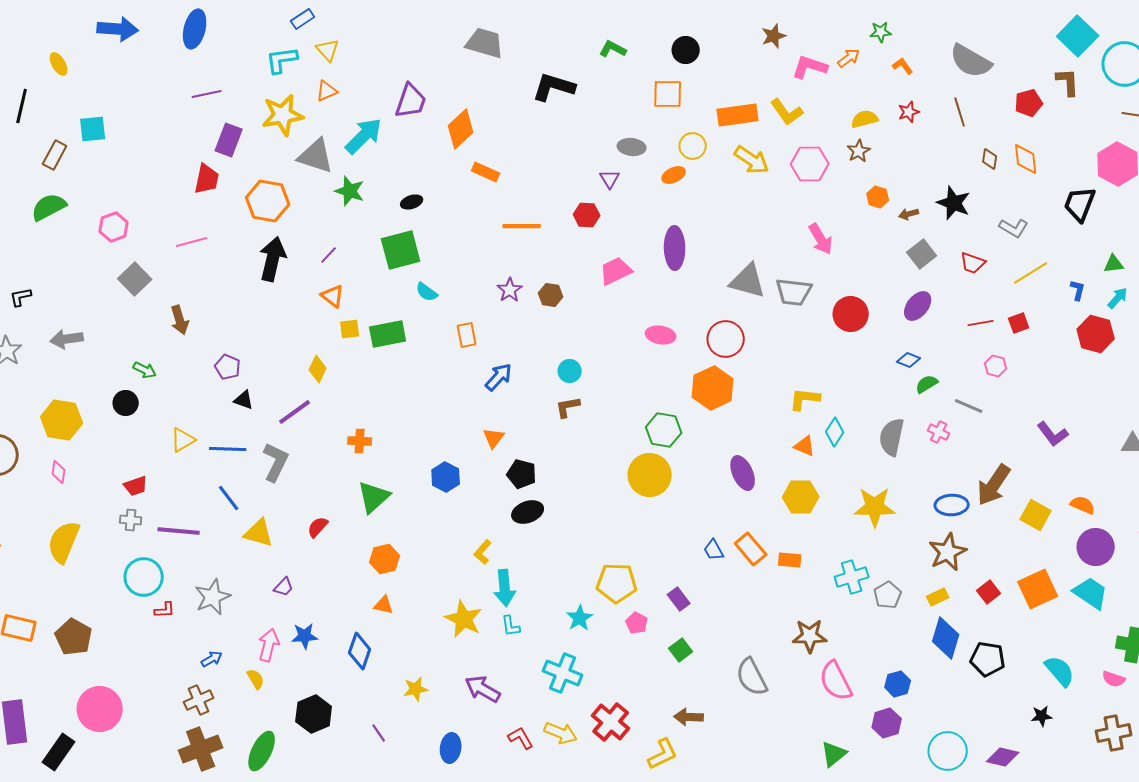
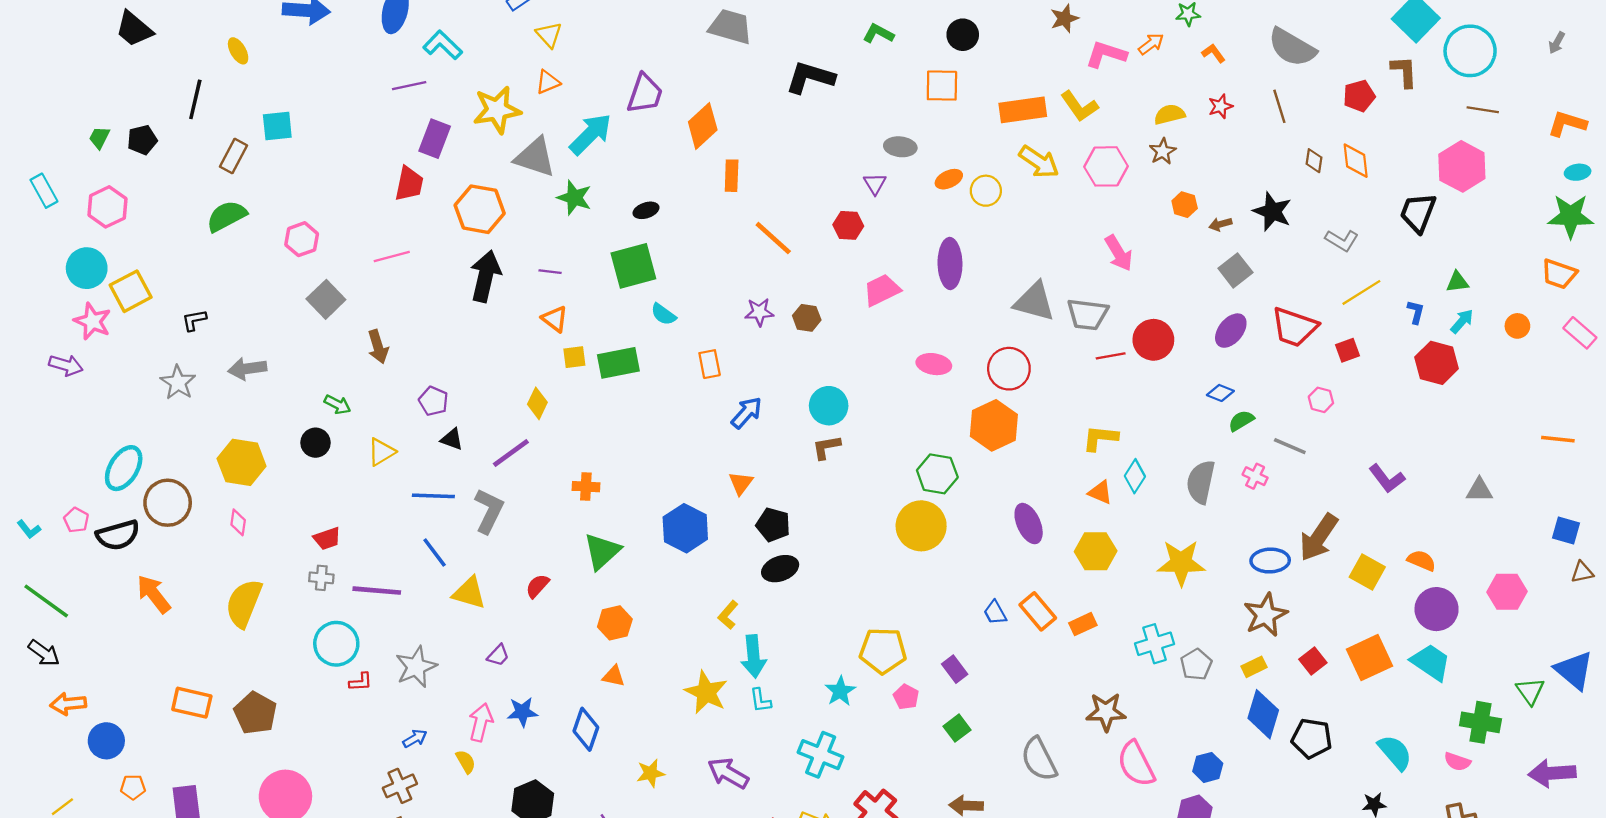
cyan L-shape: (282, 60) -> (443, 45), moved, turned 52
yellow circle: (693, 146) -> (986, 191), moved
orange rectangle: (486, 172) -> (732, 176), turned 68
orange line: (522, 226) -> (773, 238), turned 42
purple line: (329, 255) -> (550, 272), turned 54
red trapezoid: (973, 263) -> (1294, 327), moved, size x1.6
purple star: (510, 290) -> (759, 312), turned 30
red line: (981, 323) -> (1111, 356), moved
cyan circle: (570, 371) -> (829, 406), size x1.4
yellow triangle: (183, 440) -> (381, 452), moved
blue hexagon: (446, 477) -> (685, 528), size x1.4
orange rectangle: (790, 560) -> (1083, 624), turned -30

